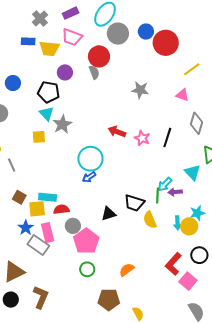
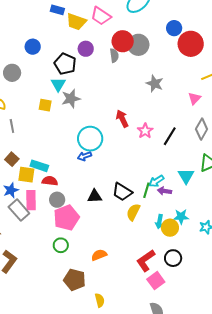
gray circle: (118, 34) -> (138, 45), moved
pink triangle: (182, 95) -> (194, 98), turned 40
red arrow: (117, 132) -> (122, 119), turned 30
yellow semicircle: (150, 220) -> (133, 212), turned 36

